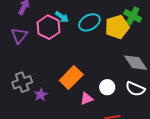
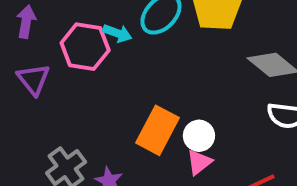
cyan arrow: (62, 17) -> (117, 33), moved
white circle: (107, 87) -> (199, 136), moved

